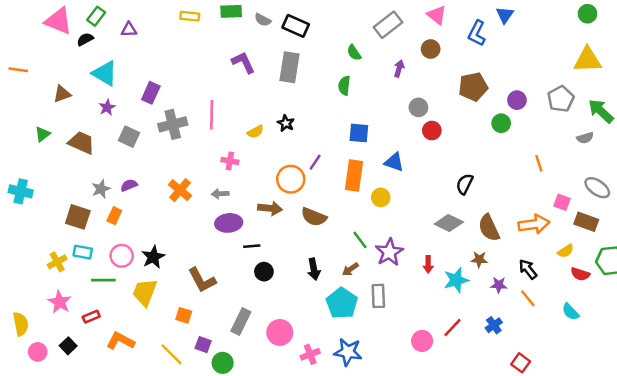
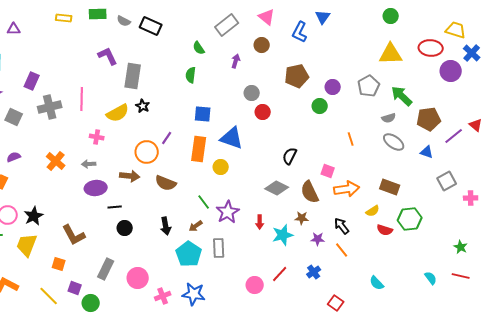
gray rectangle: (289, 67) -> (133, 76), moved
yellow semicircle: (255, 132) -> (118, 113), size x1.6
blue triangle: (394, 162) -> (232, 138), size x1.4
gray ellipse: (597, 188) -> (394, 142), moved
pink square: (562, 202) -> (328, 171), moved
cyan semicircle: (570, 312) -> (377, 283), moved

